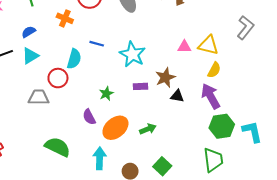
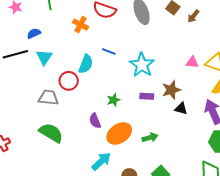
blue semicircle: (29, 32) -> (34, 33), moved
cyan triangle: (30, 56) -> (44, 57), turned -30
green semicircle: (58, 147) -> (51, 133), moved
cyan arrow: (100, 158) -> (101, 161), turned 40

